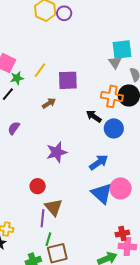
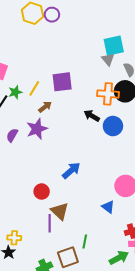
yellow line: (40, 70) -> (34, 88), moved
green star: (17, 78) -> (15, 92), moved
purple star: (57, 152) -> (37, 129), moved
blue arrow: (99, 162) -> (71, 171), moved
blue triangle: (102, 193) -> (108, 207), moved, size x0.6
green line: (48, 239) -> (85, 241), moved

